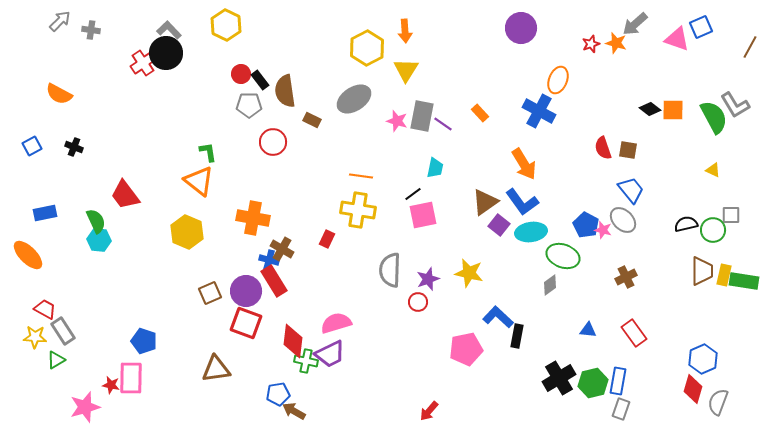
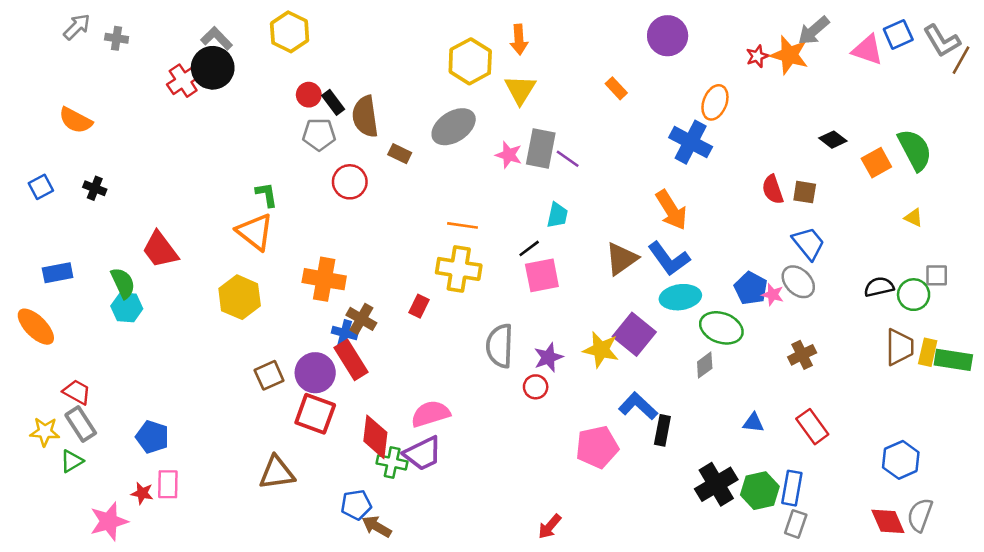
orange star: (616, 43) -> (789, 55), size x1.4
gray L-shape: (735, 105) -> (942, 41), moved
orange square: (673, 110) -> (876, 163), moved, turned -30
orange rectangle: (480, 113) -> (616, 88), moved
purple square: (499, 225) -> (634, 334), moved, size x1.5
red trapezoid: (45, 309) -> (77, 392), moved
blue pentagon: (144, 341) -> (152, 437), moved
pink rectangle: (131, 378) -> (168, 484), size x0.7
red diamond: (693, 389) -> (888, 521), moved, turned -40

